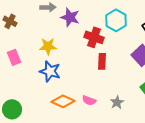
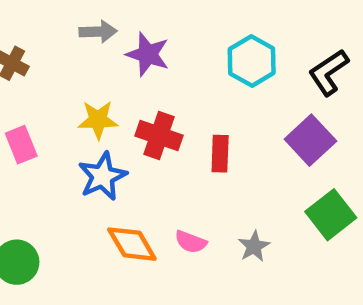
red cross: (94, 37) -> (159, 136), moved
blue star: (50, 71) -> (103, 176), turned 30
orange diamond: (63, 101) -> (132, 244), turned 35

